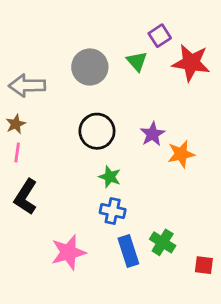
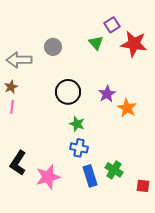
gray circle: (90, 67) -> (53, 47), moved, size x0.7
orange star: (181, 154) -> (127, 108), turned -30
black L-shape: (26, 197) -> (18, 163), moved

